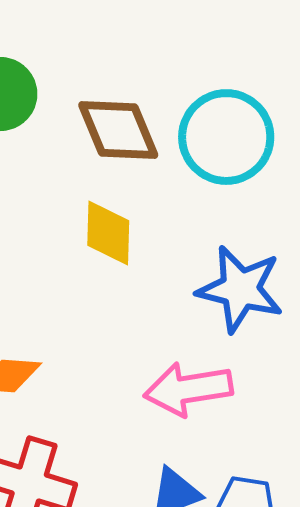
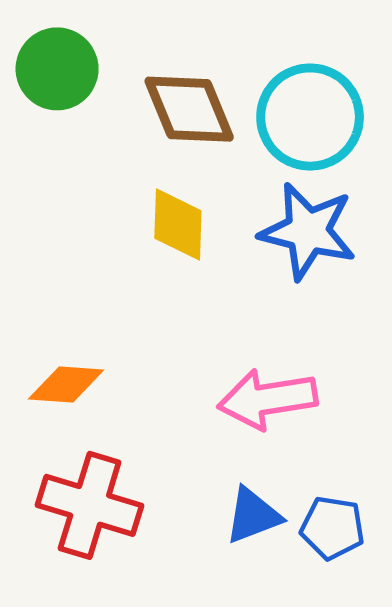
blue star: (240, 289) -> (308, 231), moved

